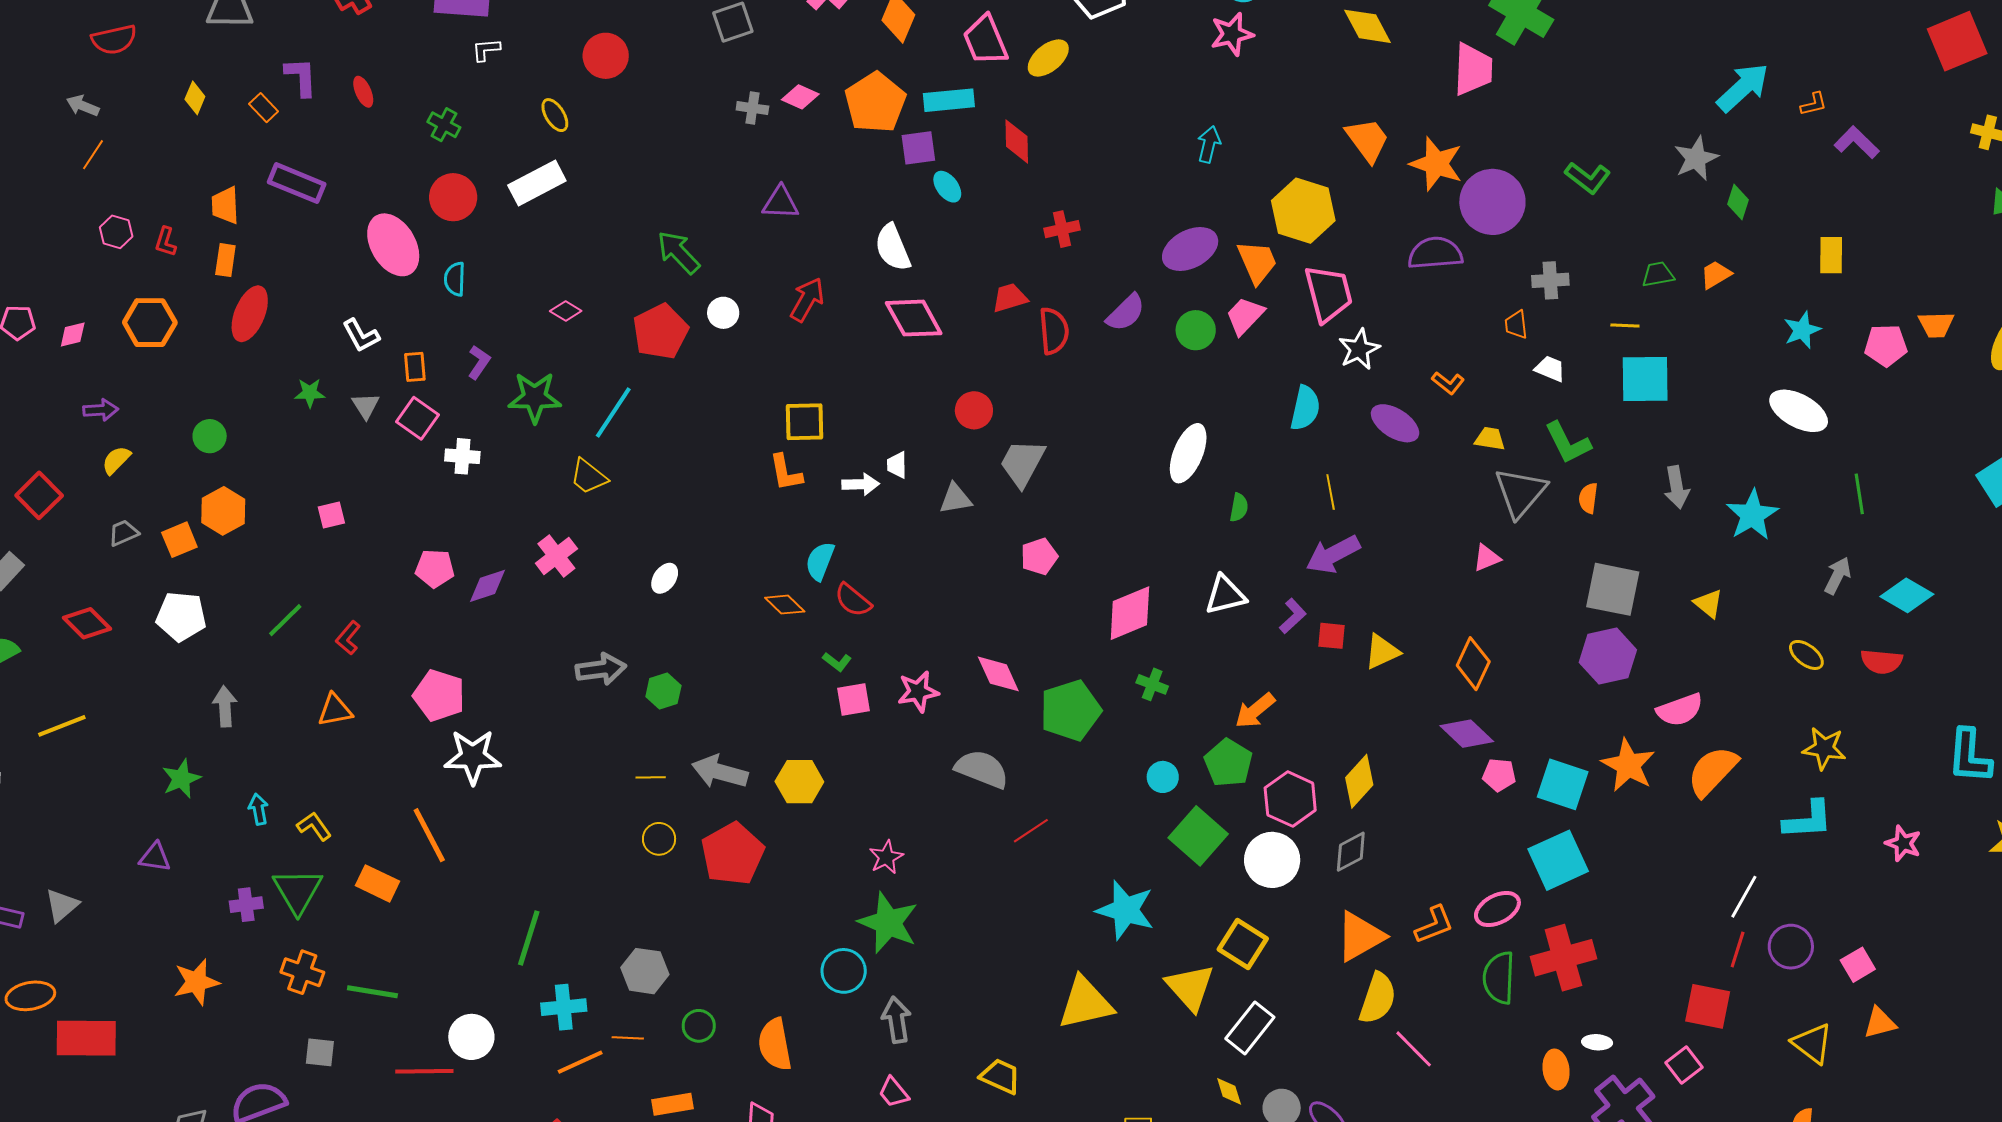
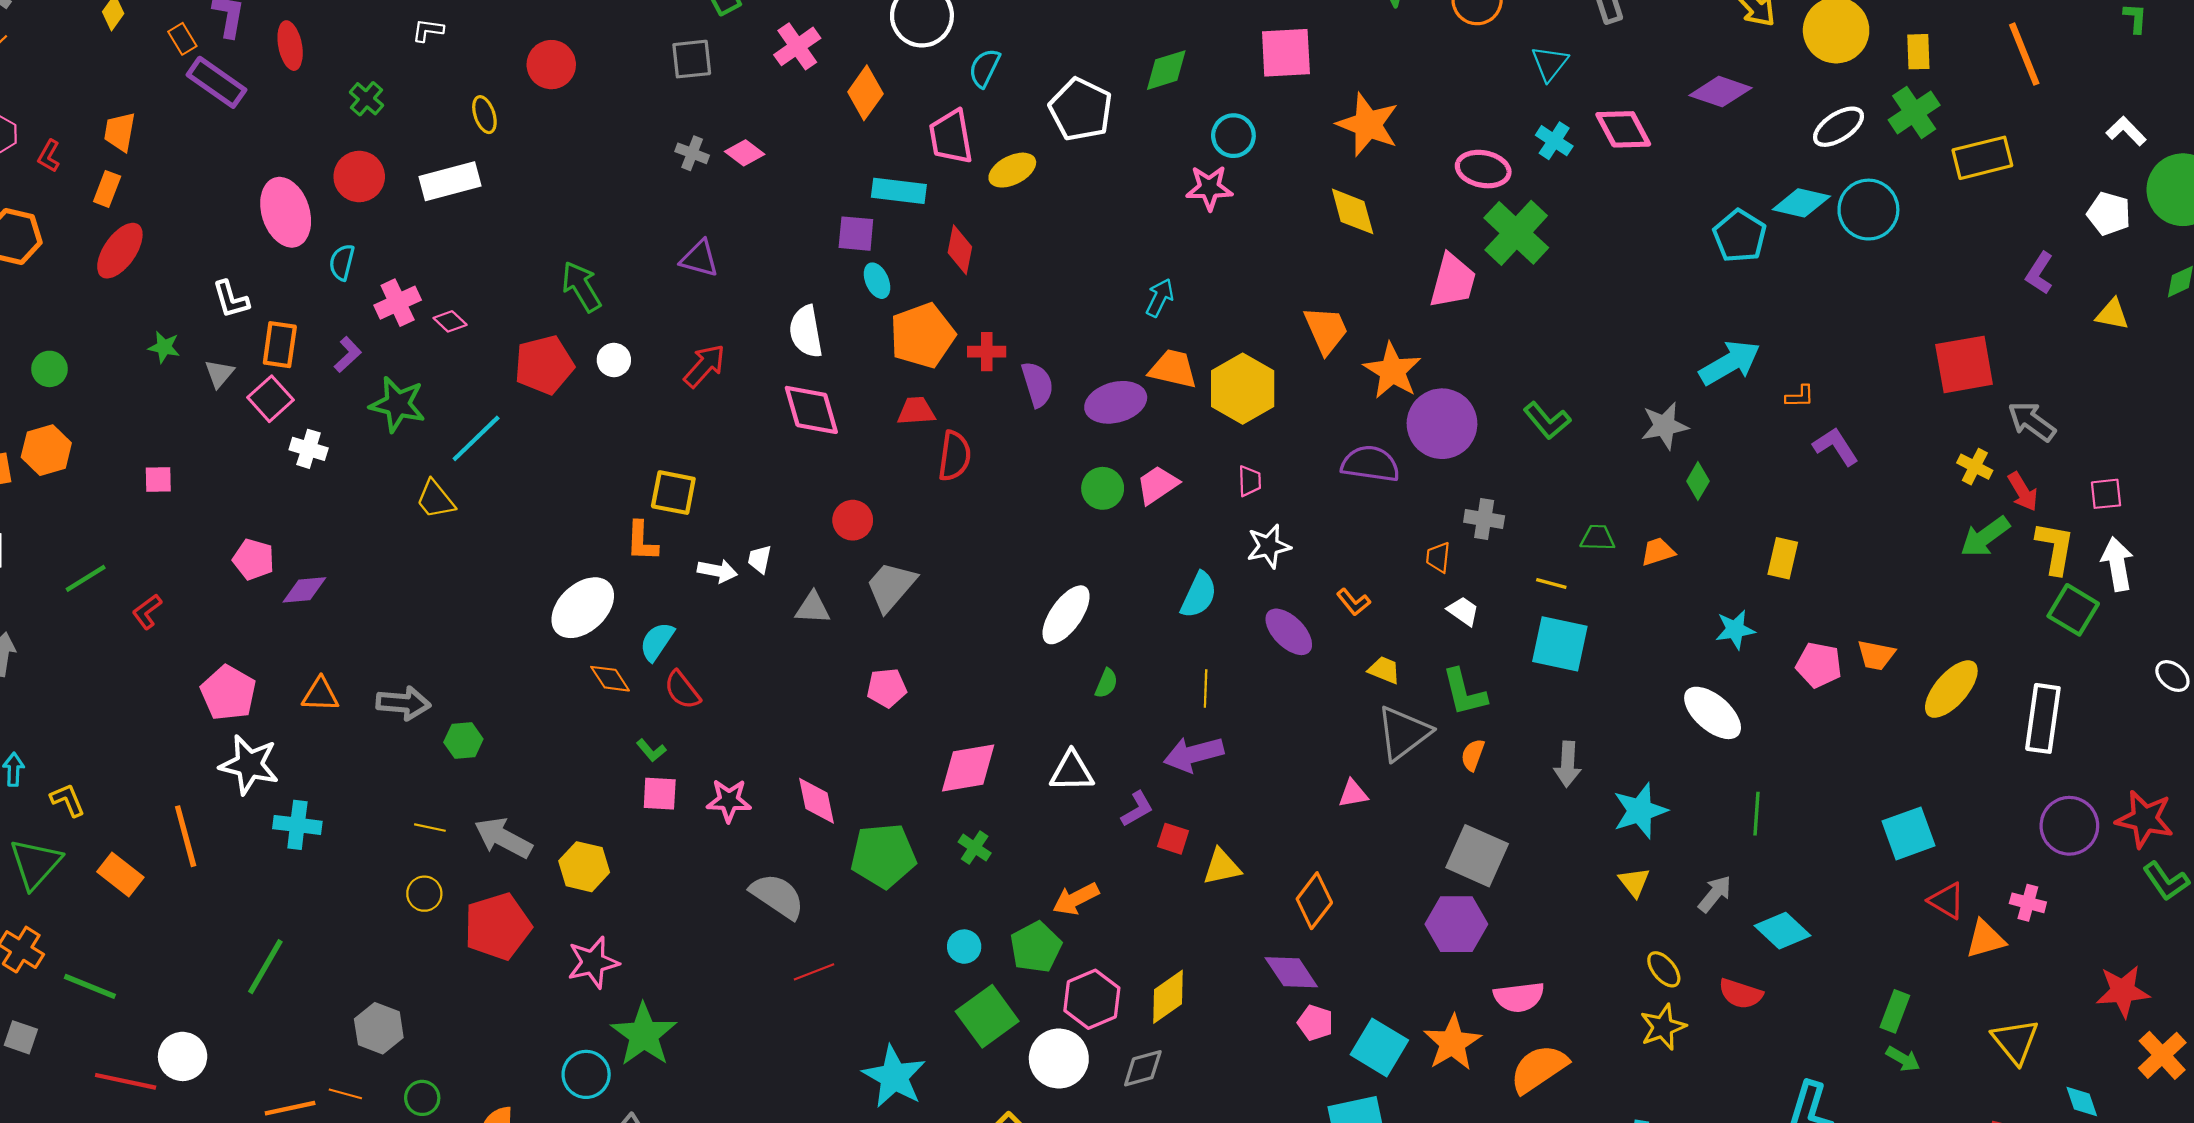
red ellipse: (363, 92) -> (290, 46), size x1.4
orange pentagon: (875, 102) -> (922, 335), moved
purple rectangle: (297, 183) -> (216, 82), moved
orange trapezoid: (1257, 262) -> (1173, 369), moved, turned -66
pink trapezoid: (1328, 294) -> (1250, 481), size x0.5
purple semicircle: (1126, 313) -> (1037, 384), moved, turned -75
orange rectangle: (415, 367) -> (280, 345), size x1.4
pink cross: (556, 556) -> (398, 303), moved
white ellipse: (665, 578) -> (583, 608), moved, size x2.0
yellow triangle: (1708, 604) -> (1634, 882), moved
orange triangle: (335, 710) -> (320, 695), moved
yellow star: (1824, 748) -> (1663, 1027), moved, turned 30
pink star: (886, 857) -> (593, 962), moved, size x1.4
cyan cross: (564, 1007) -> (297, 825), moved

